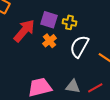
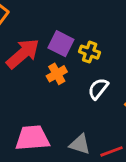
white semicircle: (79, 46) -> (98, 89), size x0.7

